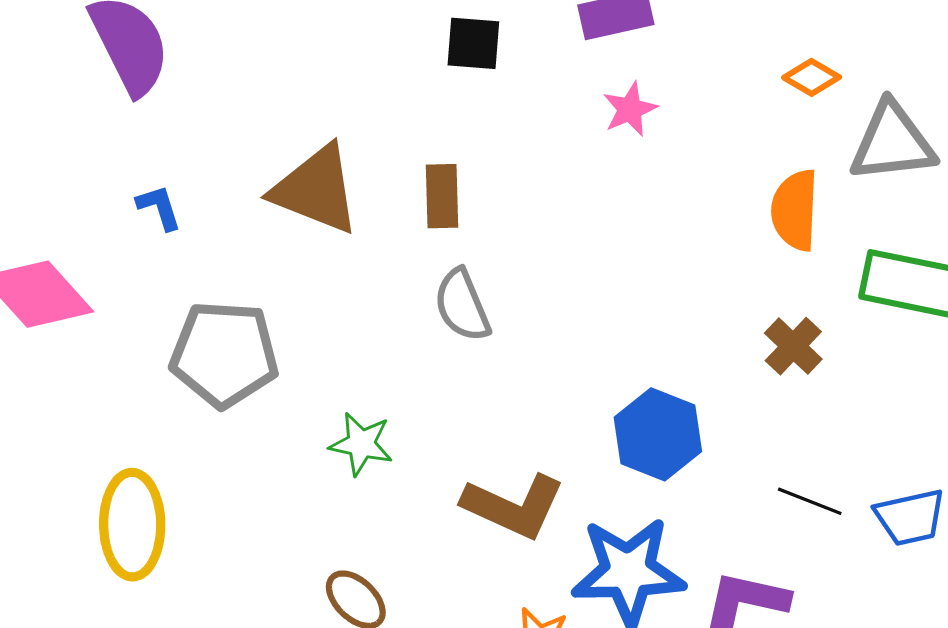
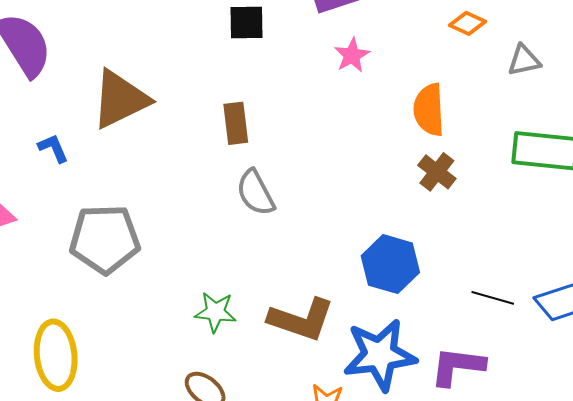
gray triangle: (892, 142) -> (524, 60), size x0.6
brown triangle: (316, 190) -> (120, 99), moved, turned -42
orange semicircle: (795, 210) -> (429, 110), moved
brown cross: (793, 346) -> (437, 172), moved
green star: (361, 444) -> (215, 312), moved

